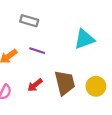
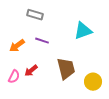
red arrow: (35, 85) -> (31, 71), moved
yellow circle: (96, 86) -> (93, 82), moved

